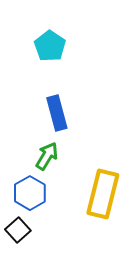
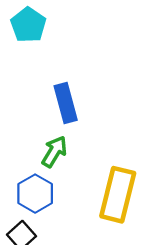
cyan pentagon: (50, 46) -> (28, 25), moved

